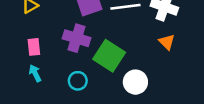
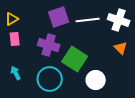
pink rectangle: (34, 47) -> (15, 39), moved
cyan circle: (78, 81) -> (50, 79), size x1.6

